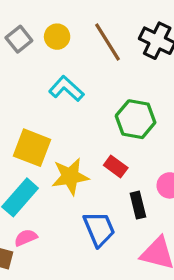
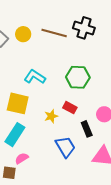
brown line: (108, 42) -> (54, 33), turned -35
cyan L-shape: (66, 89) -> (35, 77), moved
yellow star: (70, 176) -> (51, 116), moved, size x0.6

